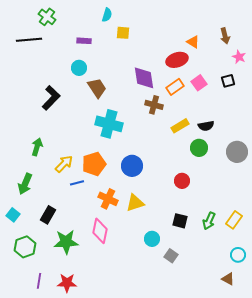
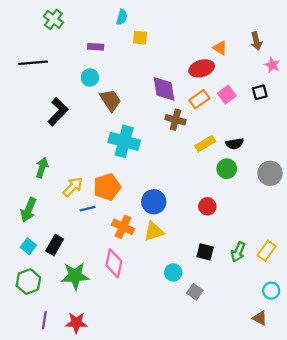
black line: (29, 40) -> (33, 63), moved
blue circle: (132, 166) -> (154, 202), moved
cyan square: (13, 215) -> (28, 246), moved

